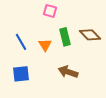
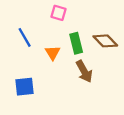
blue line: (21, 42) -> (25, 37), moved
brown arrow: (68, 72) -> (84, 71), moved, turned -138

